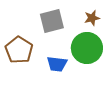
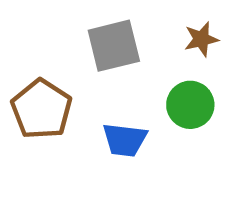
green circle: (87, 48) -> (190, 105), size x0.7

